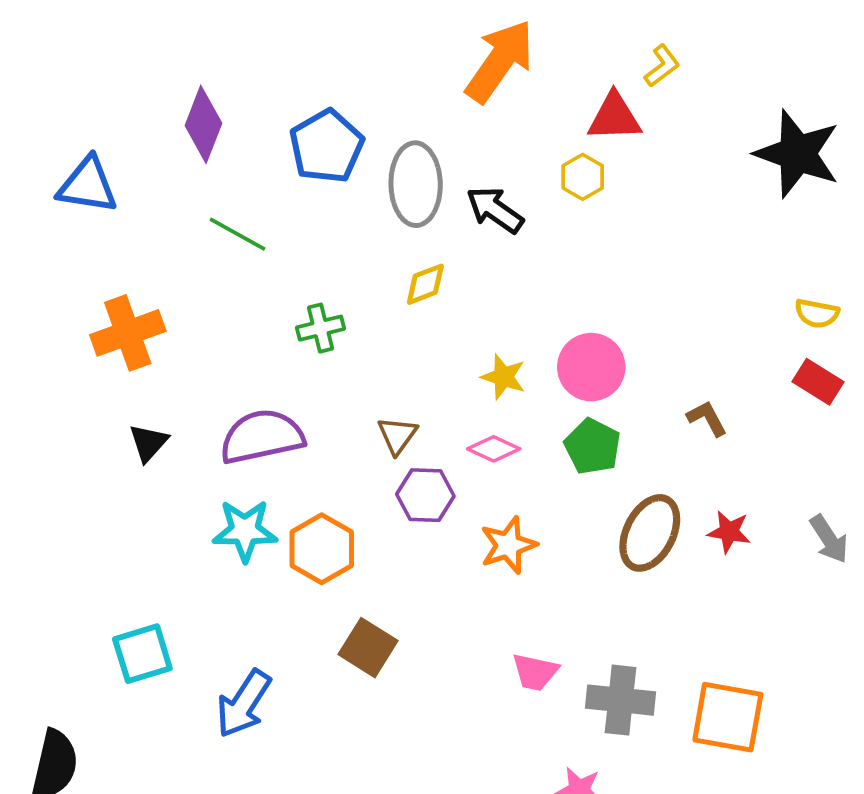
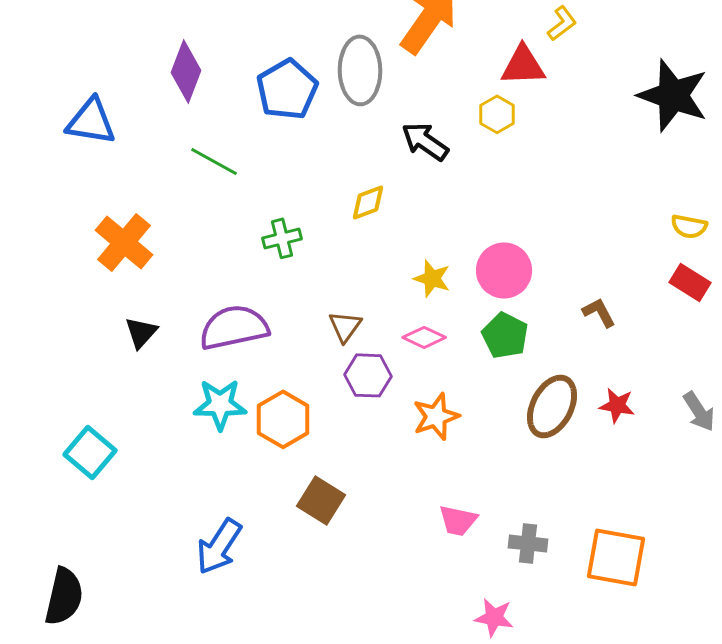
gray ellipse: (416, 184) -> (360, 70), moved
orange cross: (128, 333) -> (124, 242), turned -30
cyan square: (142, 654) -> (90, 452), moved, turned -33
gray cross: (621, 700) -> (528, 543), size x0.7

